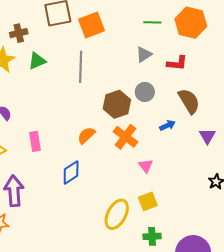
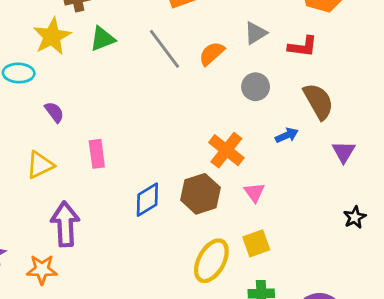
gray line: (81, 67) -> (165, 49), turned -40
brown hexagon: (117, 104) -> (201, 194), moved
orange semicircle: (86, 135) -> (212, 54), moved

